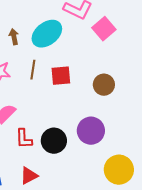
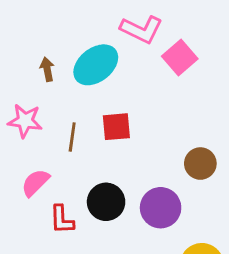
brown line: (33, 70) -> (72, 137), moved
brown circle: (104, 85) -> (200, 164), moved
black circle: (54, 141) -> (106, 202), moved

